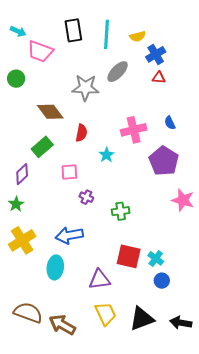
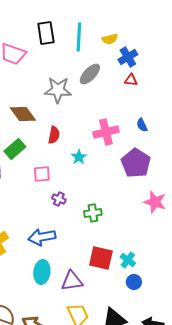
cyan ellipse: (55, 267) -> (42, 272), moved

